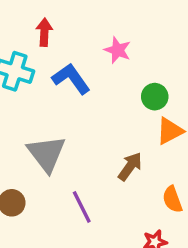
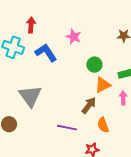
brown arrow: (130, 166) -> (89, 105), moved
purple line: (82, 207) -> (67, 128), moved, turned -54

